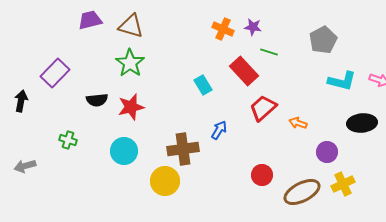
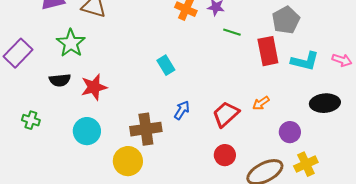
green star: (130, 63) -> (71, 43), moved
red rectangle: (244, 71) -> (268, 51), moved, turned 32
red trapezoid: (263, 108) -> (226, 114), moved
orange arrow: (298, 123) -> (261, 103), turned -54

